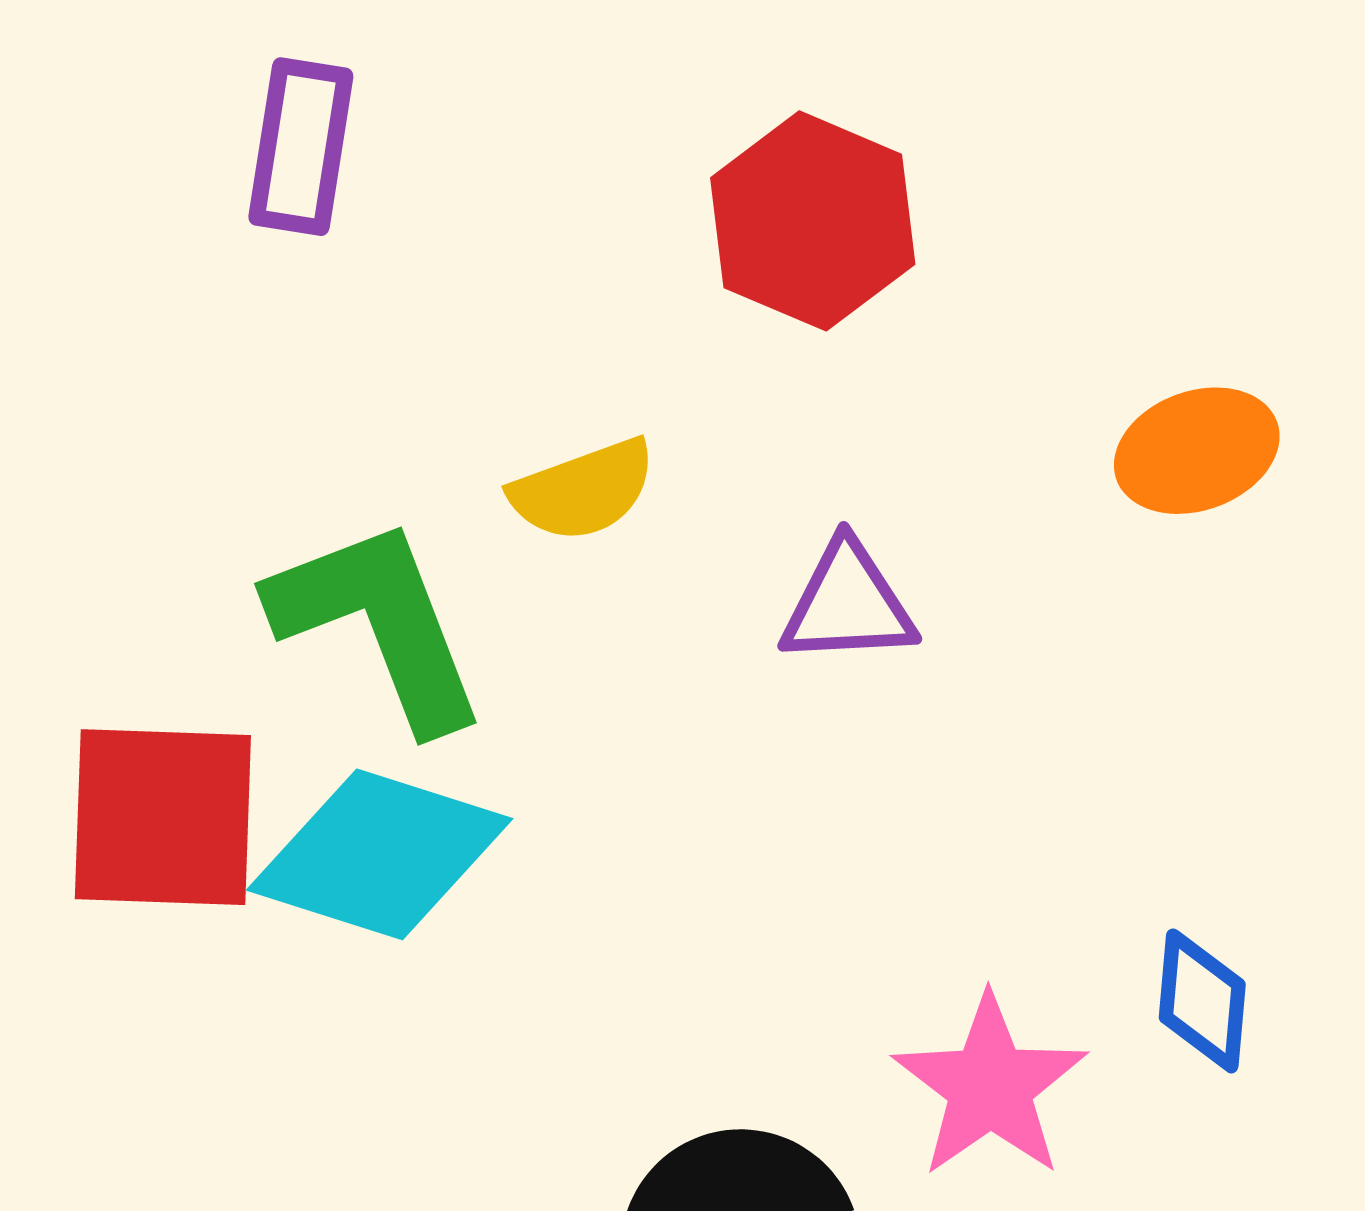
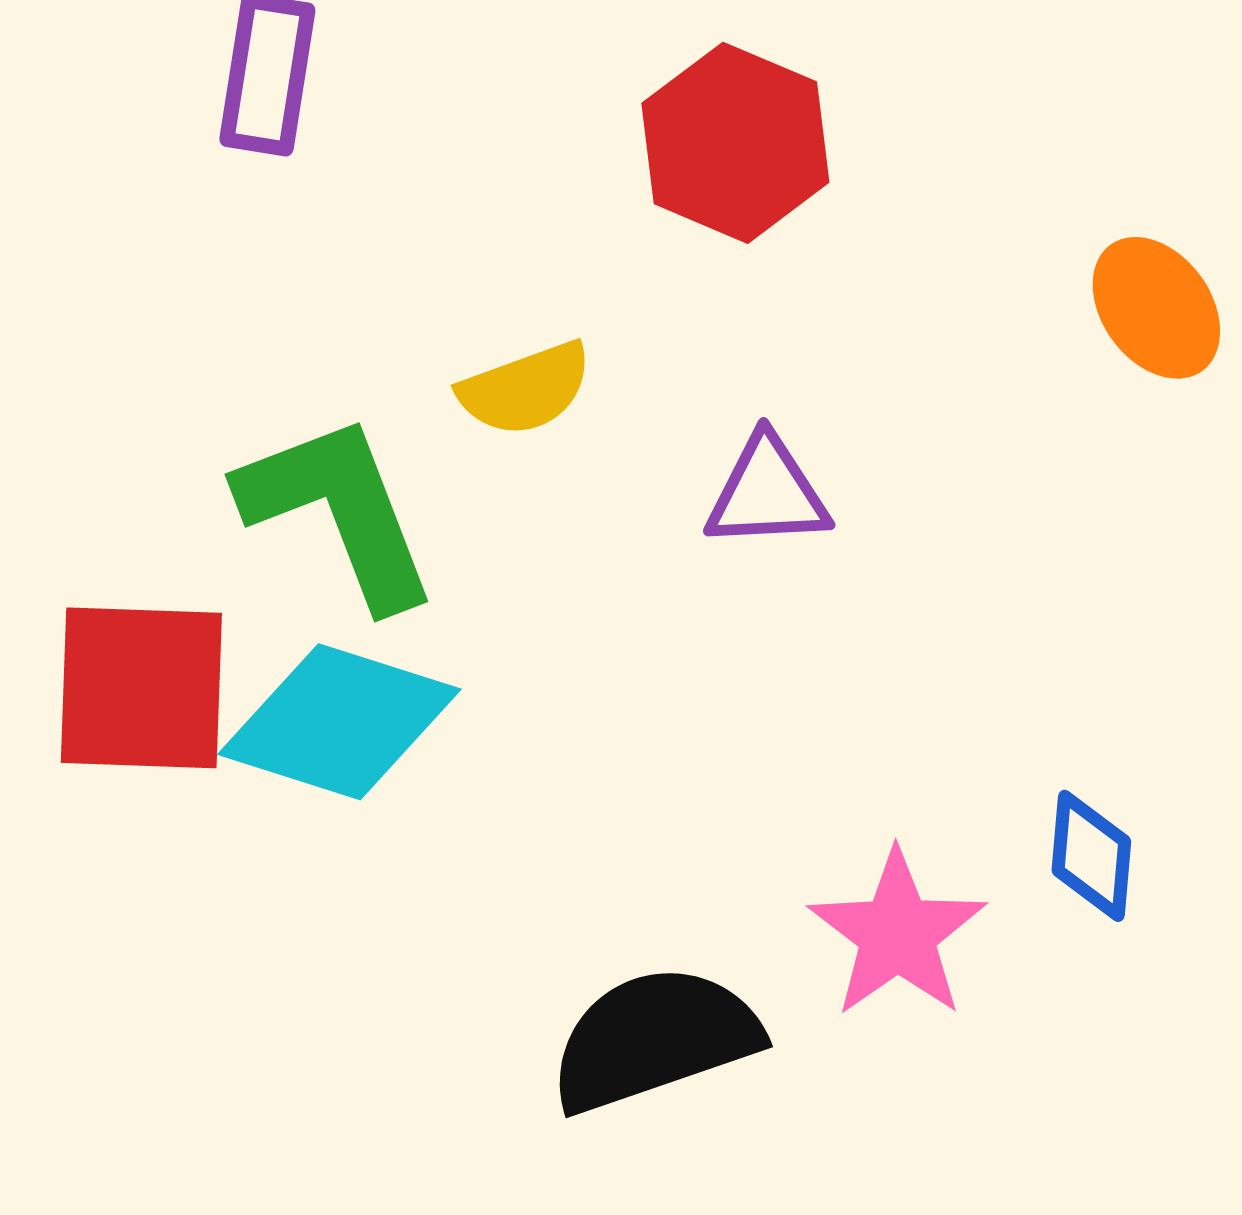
orange ellipse: (1197, 451) -> (1156, 308), moved, turned 74

